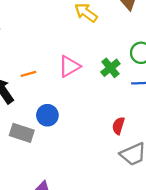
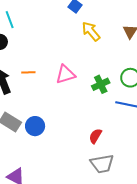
blue circle: (47, 115) -> (35, 126), moved

